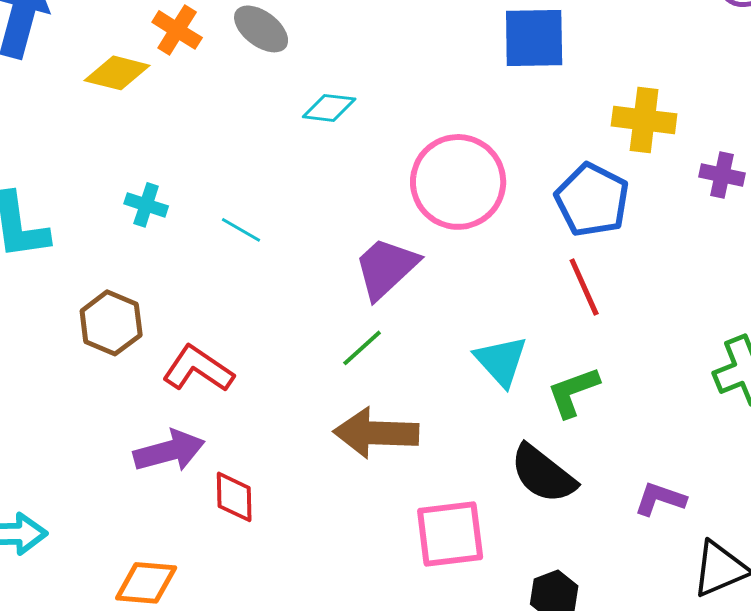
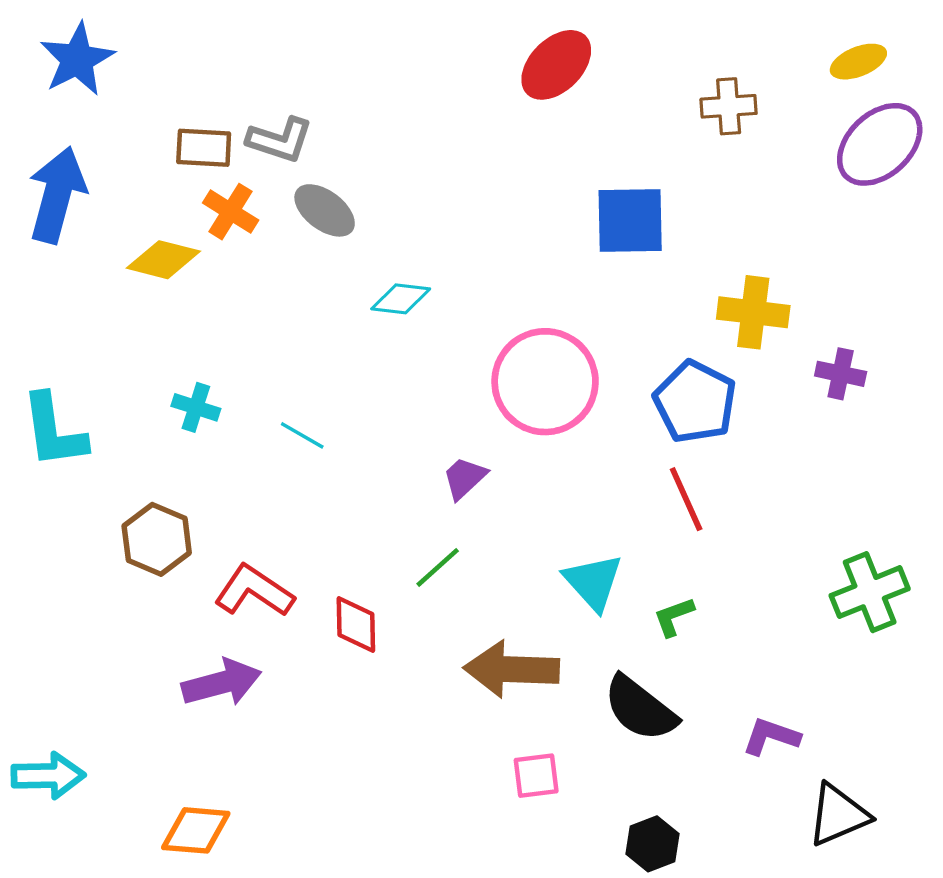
purple trapezoid: (386, 268) -> (464, 478), size x0.6
green L-shape: (573, 392) -> (674, 617), size x0.7
brown arrow: (376, 433) -> (511, 669), moved
red diamond: (234, 497) -> (356, 625), moved
pink square: (450, 534) -> (536, 776), size x0.6

